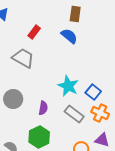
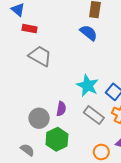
red rectangle: (34, 32) -> (30, 29), moved, turned 64
gray circle: (13, 99) -> (39, 118), moved

